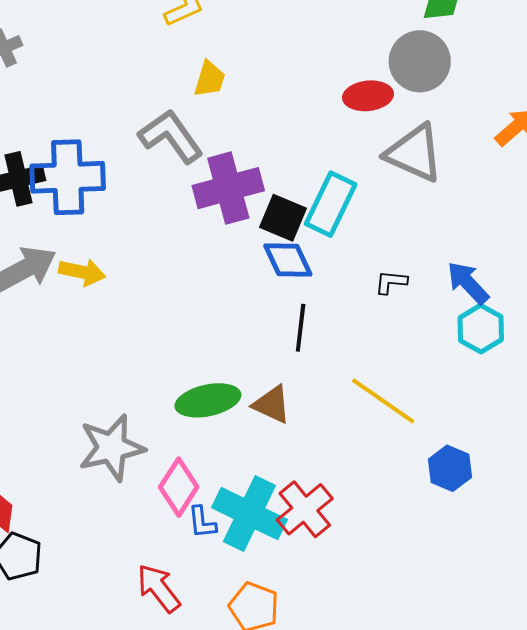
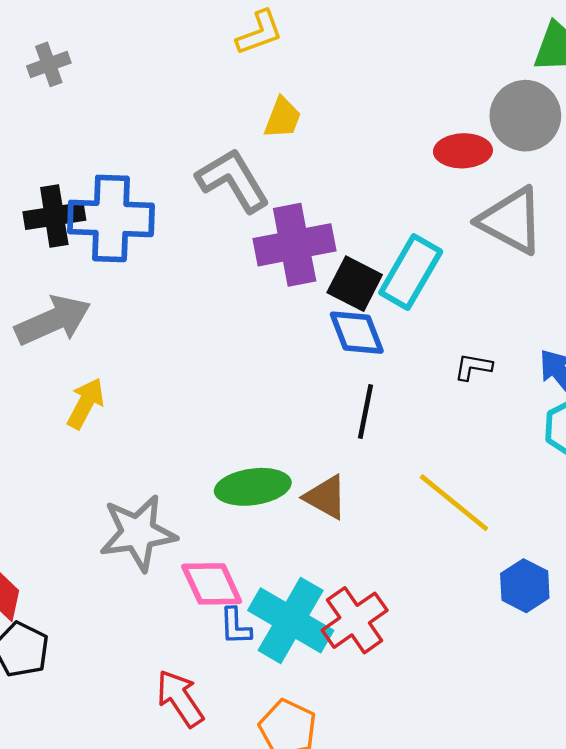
yellow arrow: (82, 272) -> (86, 403), moved, turned -78
pink diamond: (179, 487) -> (212, 584), turned -62

